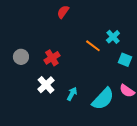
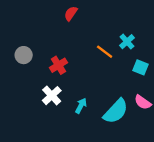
gray circle: (21, 57) -> (24, 55), moved

